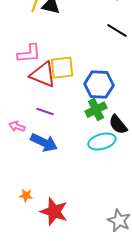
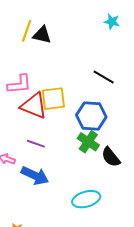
black line: (117, 31) -> (104, 77), moved
green cross: (96, 110) -> (88, 142), turned -30
cyan ellipse: (102, 142) -> (86, 199), moved

